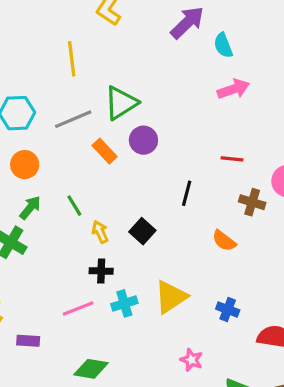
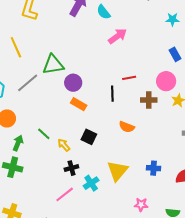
green triangle: (121, 103) -> (53, 65), turned 40
orange rectangle: (105, 151) -> (79, 104), moved
black line: (187, 193) -> (112, 94), moved
orange semicircle: (224, 241) -> (127, 127), moved

